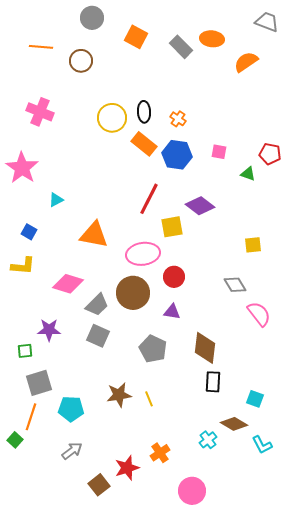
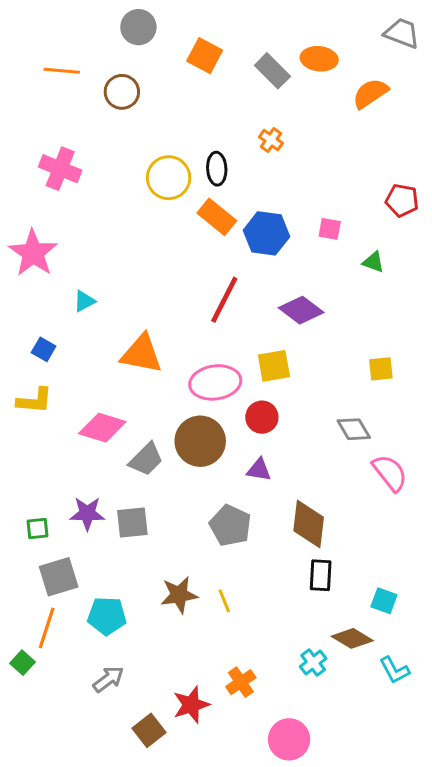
orange cross: (178, 119) -> (271, 140), moved
red pentagon: (270, 154) -> (402, 200), moved
yellow square: (172, 227) -> (274, 366), moved
purple star: (49, 330) -> (87, 513), moved
gray square: (98, 336) -> (132, 523), moved, turned -30

